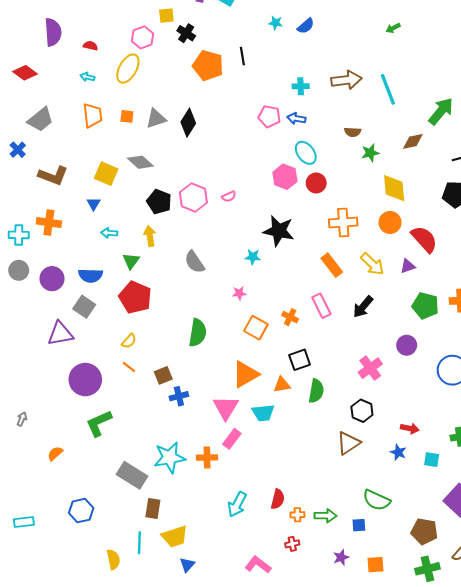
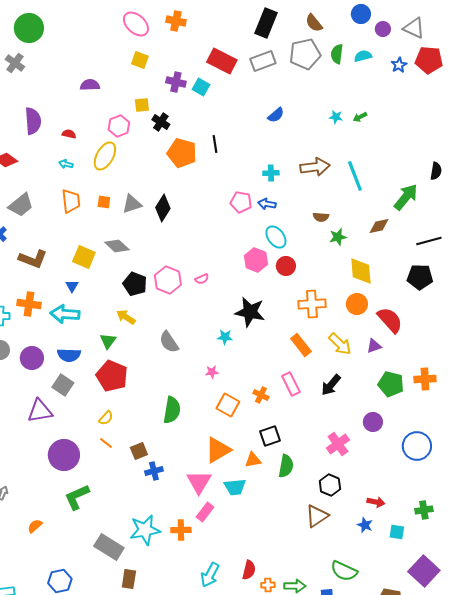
cyan star: (276, 23) -> (336, 117), moved
cyan arrow: (109, 233) -> (65, 314), moved, size x1.8
yellow arrow: (150, 236) -> (126, 317), turned -48

